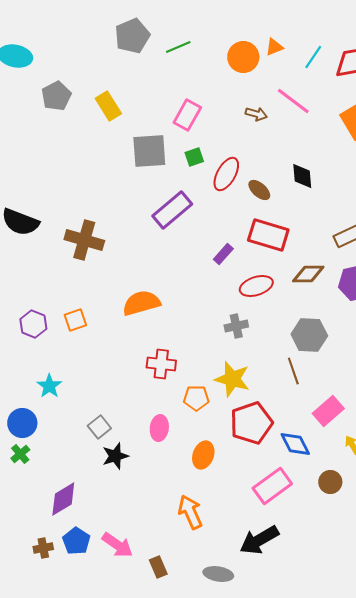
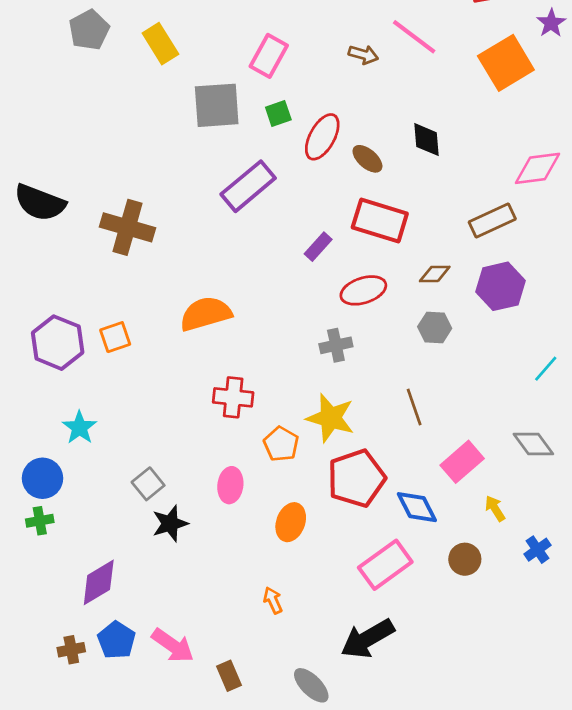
brown diamond: (308, 274) -> (435, 274), size x0.7
purple hexagon: (33, 324) -> (58, 343), size x1.4
gray hexagon: (309, 335) -> (435, 327), moved, size x0.7
orange pentagon: (196, 398) -> (281, 444), turned 30
green cross: (20, 454) -> (40, 521), turned 30
orange arrow: (190, 512) -> (273, 600), size x0.6
gray ellipse: (218, 574) -> (311, 685), turned 36

